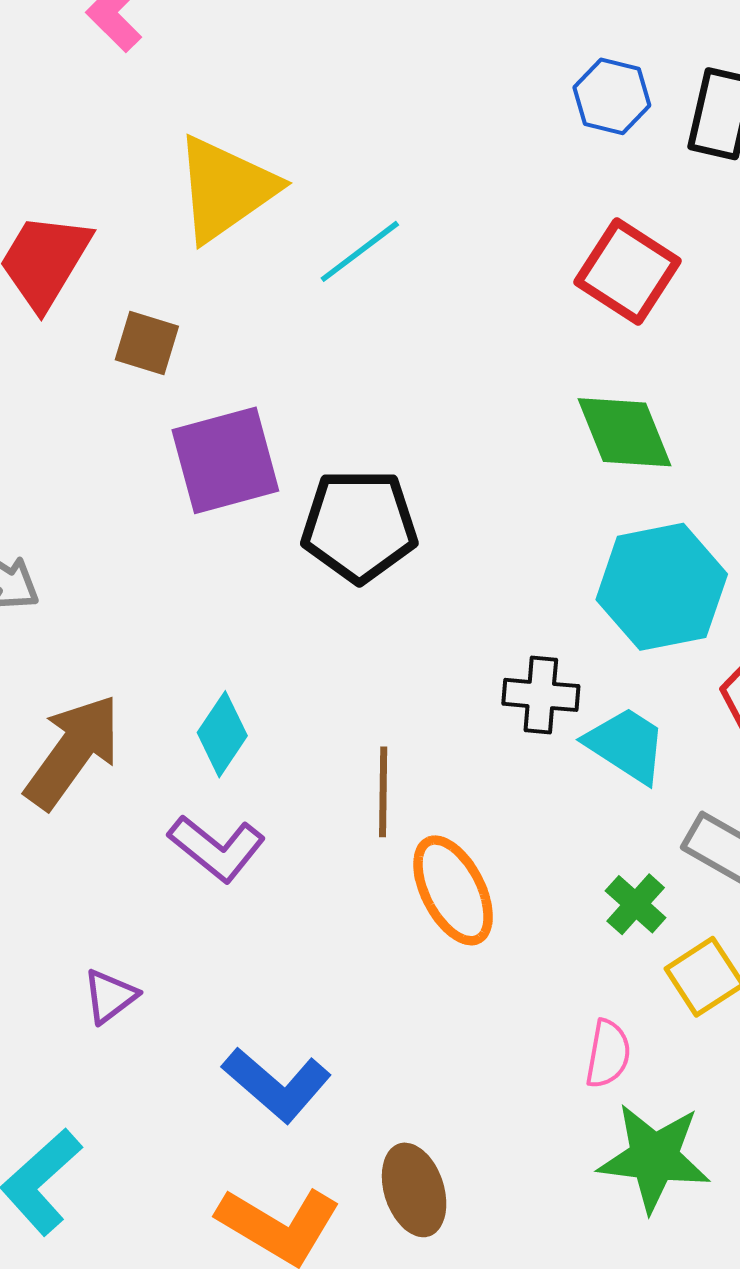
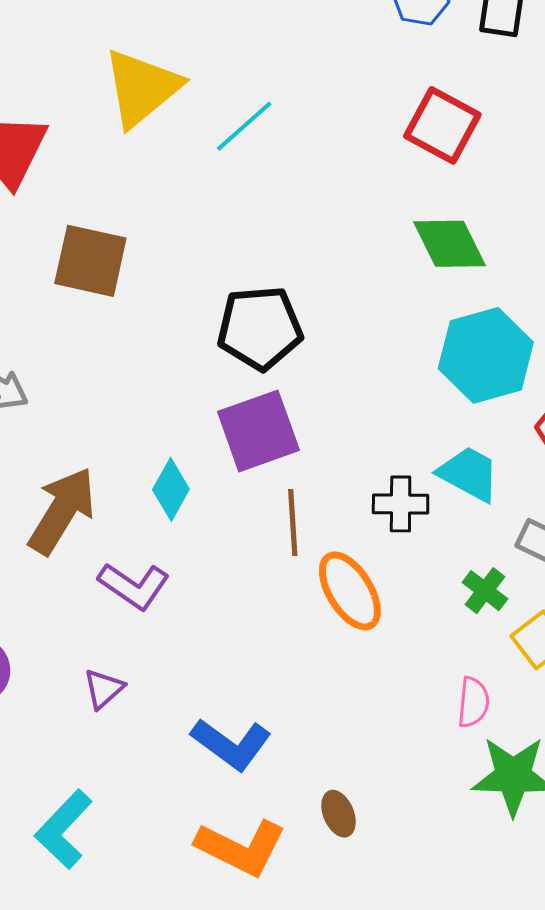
brown square: (147, 343) -> (90, 261), moved, size x1.6
purple square: (225, 460) -> (258, 431), moved
black cross: (541, 695) -> (401, 504), moved
purple L-shape: (217, 848) -> (134, 586), moved
brown ellipse: (414, 1190) -> (339, 814), size x0.7

